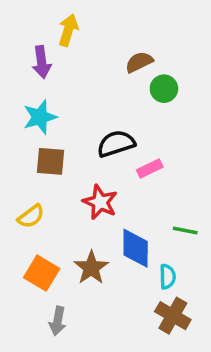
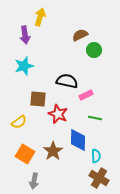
black semicircle: (116, 144) -> (67, 81), turned 30
brown square: (50, 161) -> (38, 99), moved
green line: (185, 231) -> (95, 118), moved

